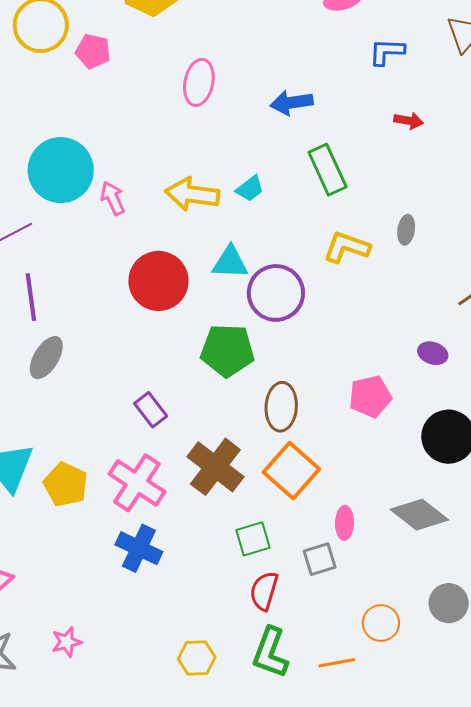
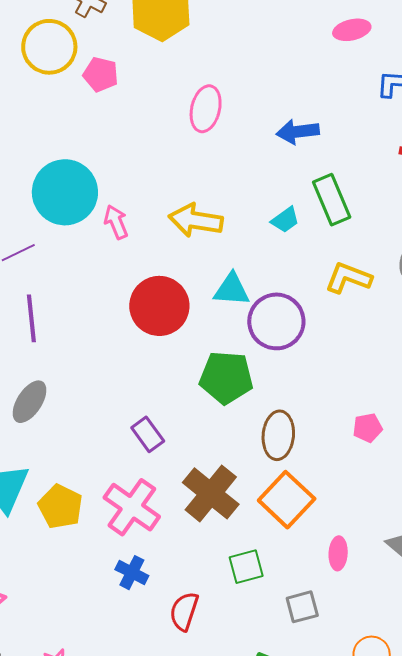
cyan trapezoid: (250, 189) -> (285, 220), moved
gray ellipse: (46, 358) -> (29, 402), moved
pink pentagon: (370, 397) -> (368, 428), size x0.7
blue cross: (139, 548) -> (132, 573), size x0.7
gray square: (320, 559) -> (302, 607), moved
red semicircle: (264, 591) -> (184, 611), moved

